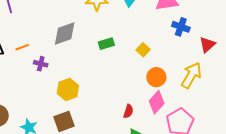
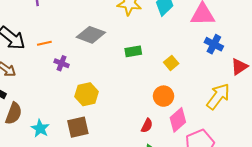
gray diamond: (65, 33) -> (91, 35), turned 32
orange circle: (156, 77) -> (164, 96), moved

